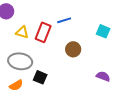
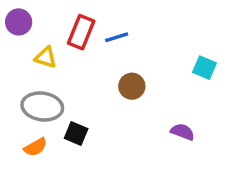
cyan square: (103, 31) -> (205, 68), moved
red rectangle: (43, 32) -> (81, 32), moved

